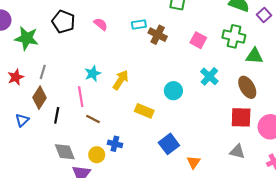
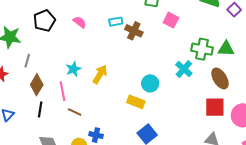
black pentagon: (63, 22) -> (44, 21), turned 30
green cross: (234, 36) -> (202, 49), moved
pink square: (198, 40) -> (171, 20), moved
gray line: (43, 72) -> (27, 61), moved
brown diamond: (39, 98) -> (37, 85), moved
yellow rectangle: (144, 111) -> (136, 102), moved

